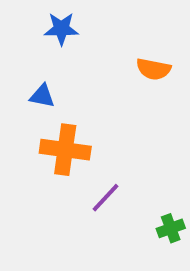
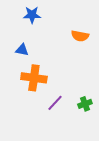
green cross: (171, 228) -> (85, 104), moved

